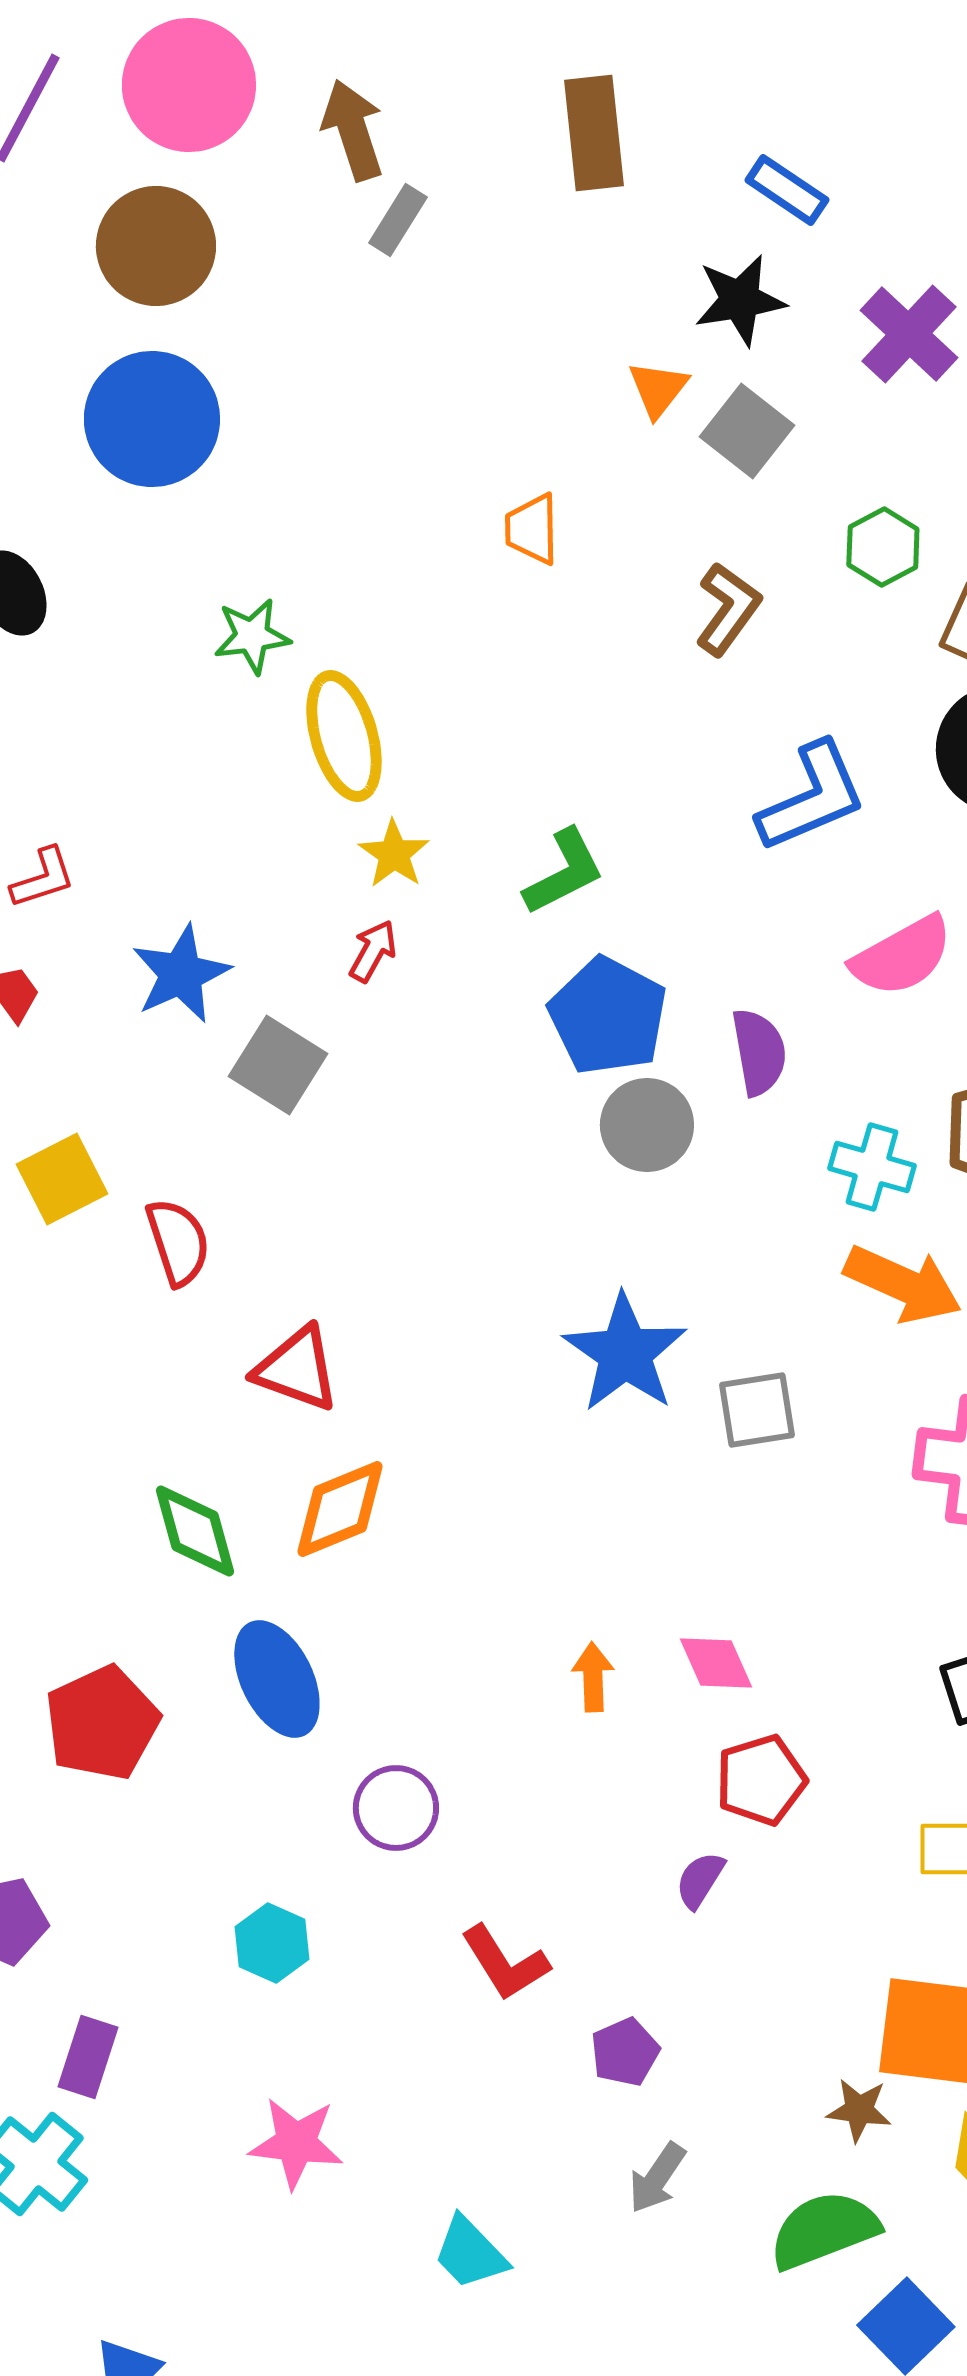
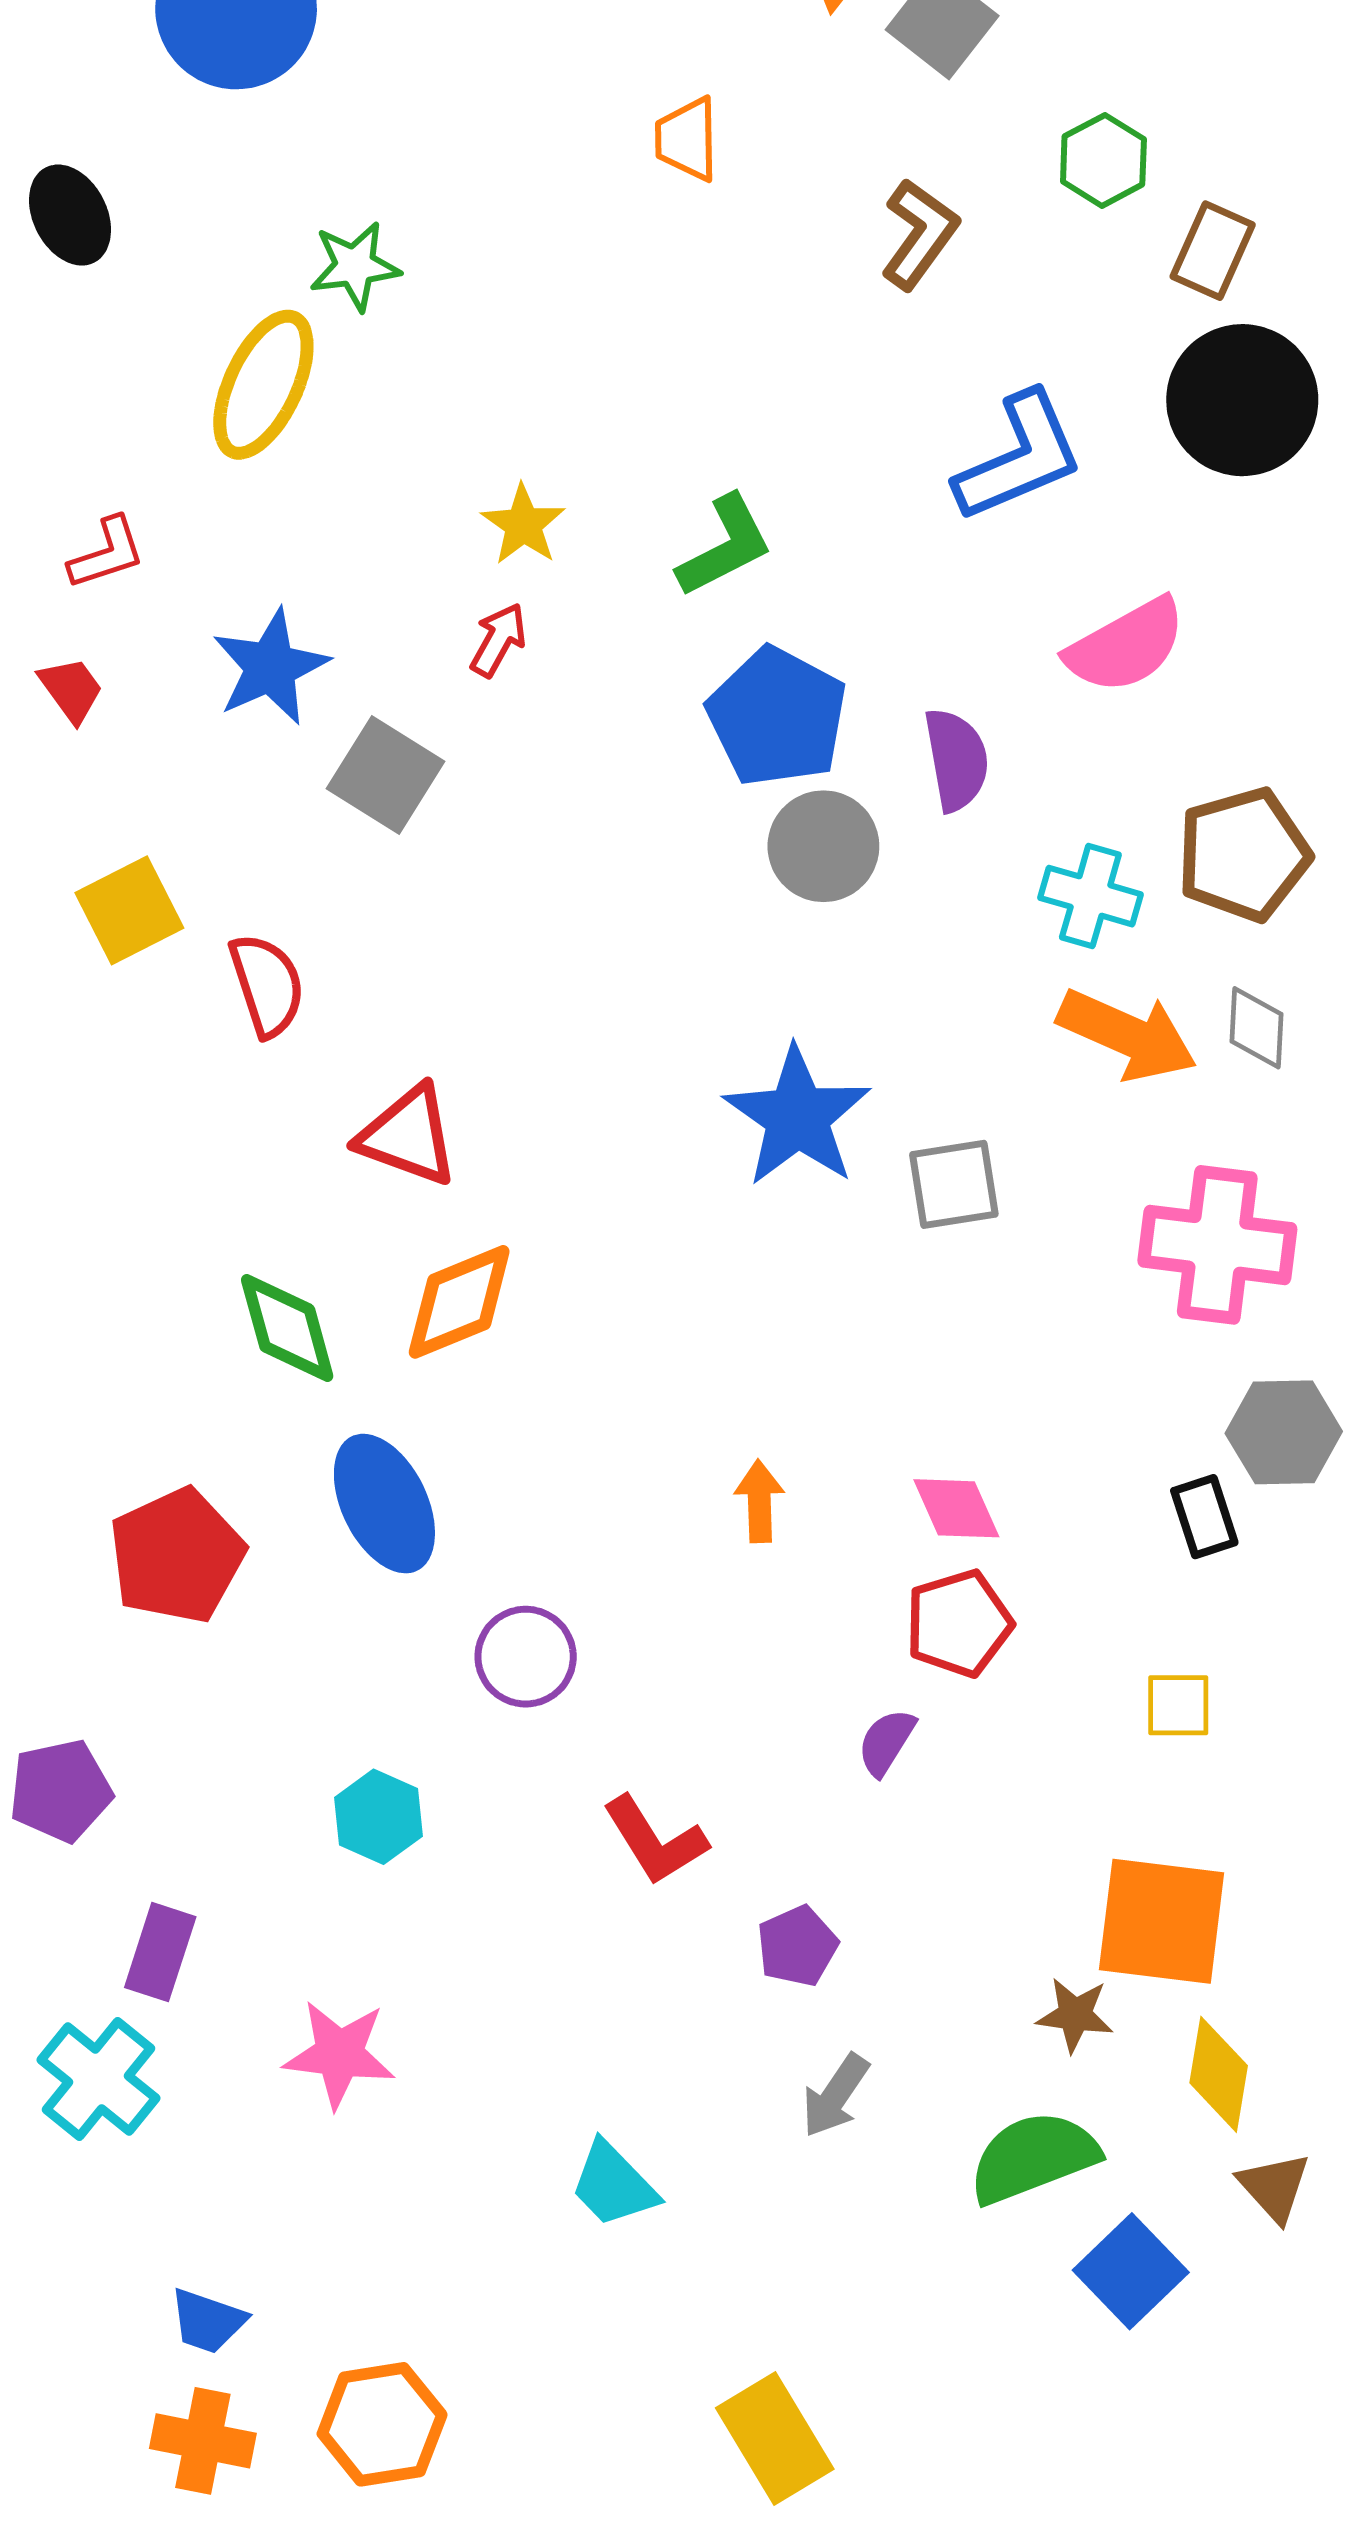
yellow ellipse: (344, 736) -> (263, 385), moved, turned 41
pink diamond: (716, 1663) -> (956, 1508), moved
pink star: (296, 2143) -> (339, 2054), moved

